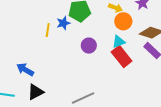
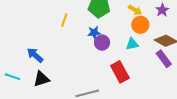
blue star: (63, 23) -> (94, 33), moved
red rectangle: (122, 56) -> (120, 72), moved

